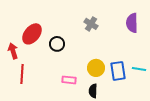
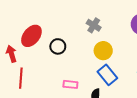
yellow circle: (96, 68) -> (103, 51), moved
blue rectangle: (118, 71) -> (107, 75), moved, turned -30

